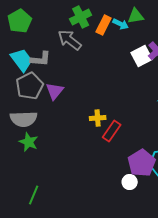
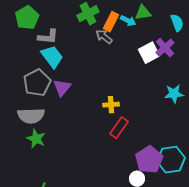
gray arrow: (70, 40) -> (104, 37), moved, size x0.7
gray L-shape: (41, 59) -> (48, 37), moved
cyan trapezoid: (22, 60) -> (52, 57), moved
yellow cross: (98, 118) -> (111, 105), moved

